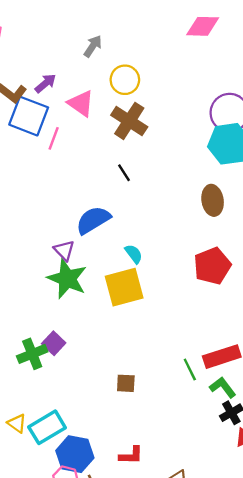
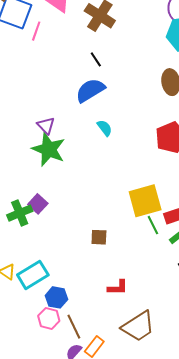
blue semicircle: (93, 220) -> (90, 90), moved
yellow square: (124, 287) -> (145, 201), moved
blue hexagon: (75, 454) -> (56, 297), size x0.7
red L-shape: (131, 455) -> (118, 287), moved

